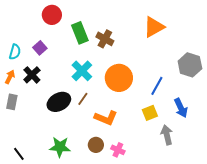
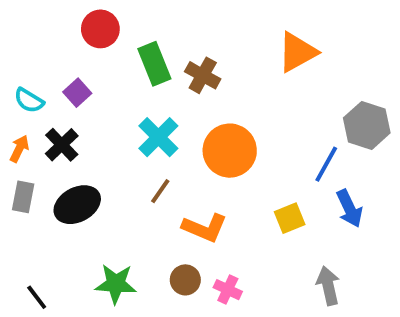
cyan semicircle: (15, 52) -> (29, 100), turned 105
blue line: (157, 86) -> (326, 164), moved
black ellipse: (59, 102) -> (77, 205), moved
gray arrow: (167, 135) -> (328, 286), moved

